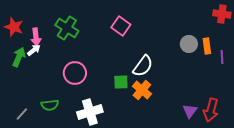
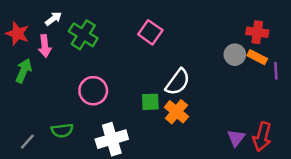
red cross: (222, 14) -> (257, 32), moved
orange rectangle: (207, 46) -> (257, 57), turned -56
white arrow: (34, 50) -> (53, 19), moved

